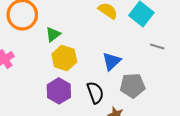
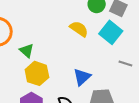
green triangle: (53, 34) -> (27, 51), turned -42

